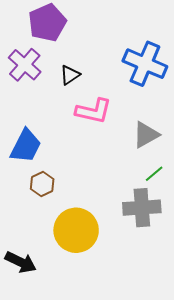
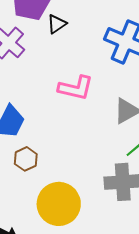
black triangle: (70, 75) -> (57, 24), moved

